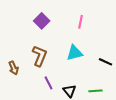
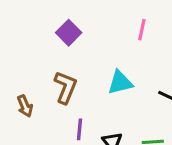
pink line: (81, 22) -> (142, 30), moved
purple line: (49, 83) -> (79, 129), turned 32

